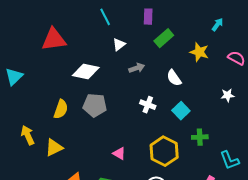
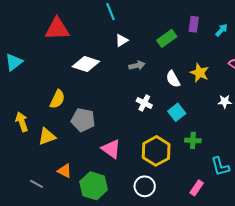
purple rectangle: (148, 17) -> (194, 24), moved
yellow star: (199, 52) -> (200, 73), moved
gray pentagon: (95, 105) -> (83, 120), moved
pink triangle: (119, 154) -> (111, 149), size x1.5

